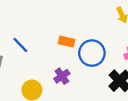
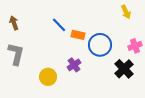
blue line: (20, 45) -> (59, 25), moved

